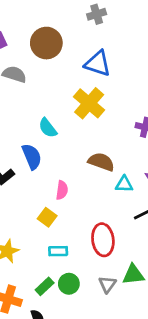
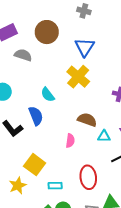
gray cross: (97, 14) -> (84, 11), turned 32
blue triangle: (98, 64) -> (85, 47), turned 45
pink semicircle: (62, 190) -> (70, 141), moved
yellow square: (47, 217) -> (35, 165), moved, size x1.5

